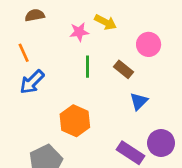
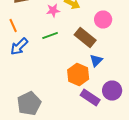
green line: (87, 67) -> (50, 36), moved, turned 70
brown rectangle: (124, 69) -> (85, 38), size x1.5
orange hexagon: (75, 121) -> (78, 74), moved

